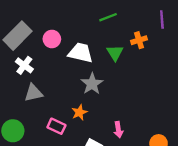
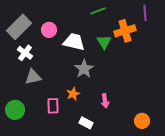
orange cross: (139, 40) -> (125, 31), size x1.5
pink rectangle: (56, 126) -> (53, 106), turned 63
pink arrow: (118, 130) -> (105, 101), moved

